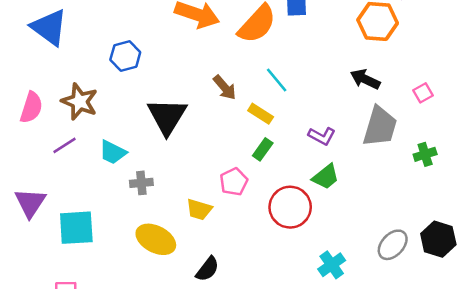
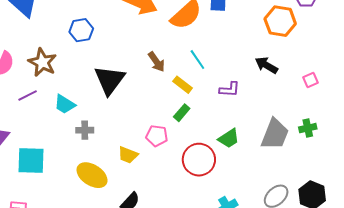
gray trapezoid: (380, 127) -> (275, 134), moved
purple L-shape: (322, 136) -> (230, 89), moved, turned -30
pink pentagon: (234, 182) -> (157, 136), turned 30

